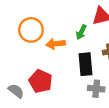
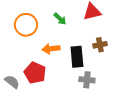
green arrow: (81, 32) -> (60, 19), moved, turned -72
orange arrow: (56, 44) -> (51, 49), moved

